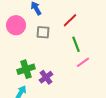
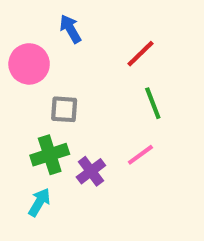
gray square: (43, 32) -> (64, 109), moved
pink line: (83, 62) -> (140, 155), moved

